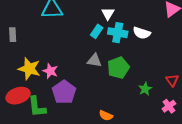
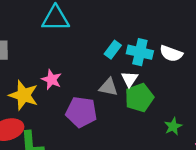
white triangle: (108, 14) -> (130, 79), moved
pink star: (50, 71) -> (52, 80), moved
purple pentagon: (64, 92) -> (81, 112), moved, turned -30

